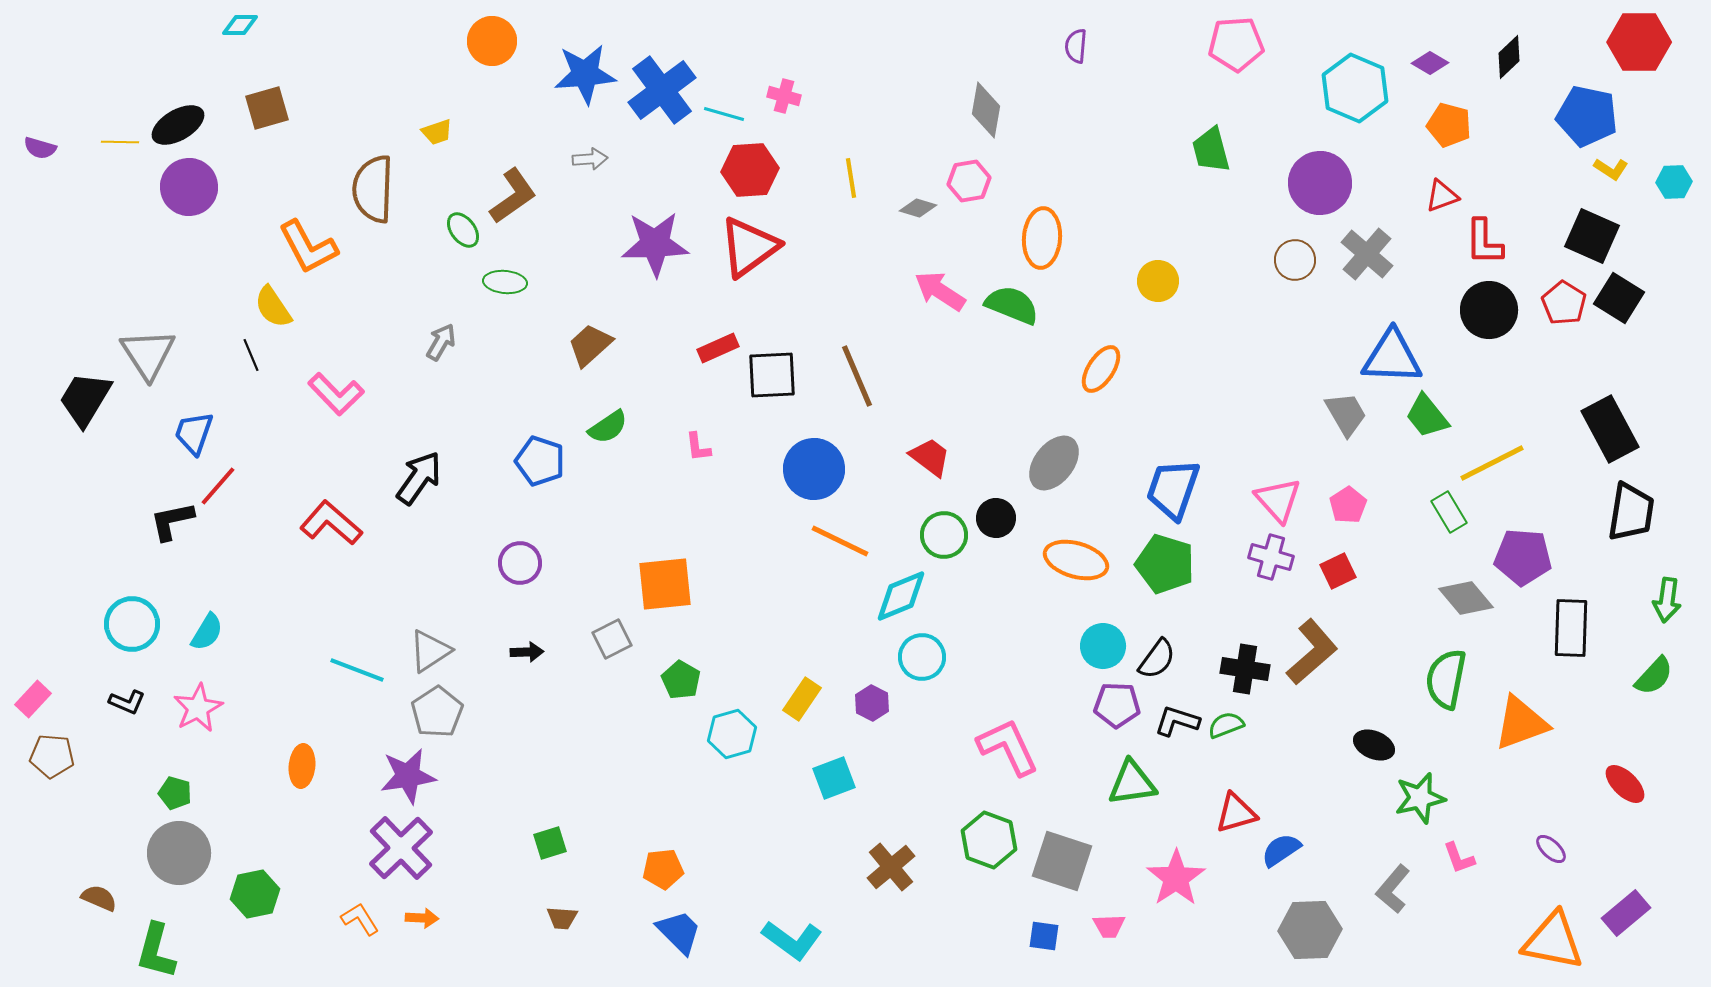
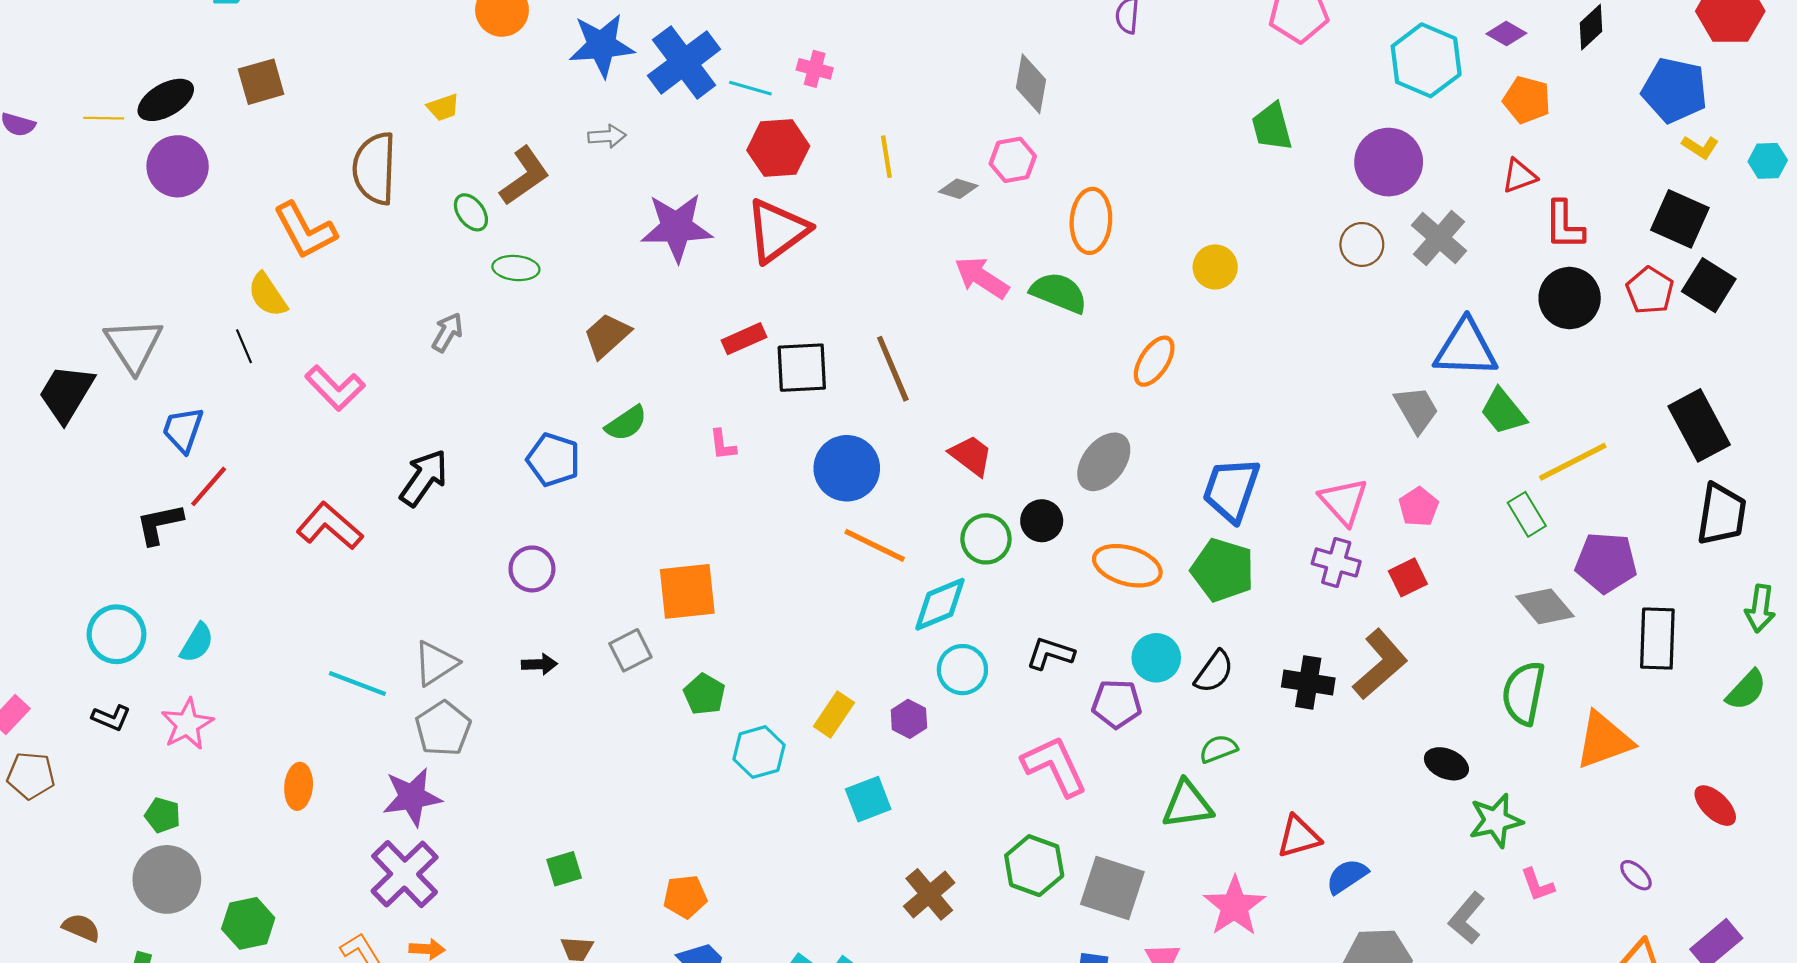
purple pentagon: (1117, 705) -> (1117, 704), moved
black L-shape: (1177, 721) -> (1050, 654), moved
green semicircle: (1226, 725) -> (1218, 749), moved

